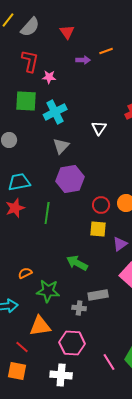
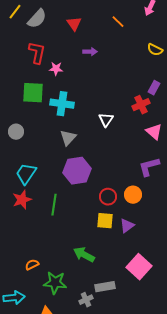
orange line: (106, 51) -> (118, 22), moved, turned 64
cyan cross: (55, 112) -> (62, 104), turned 35
cyan trapezoid: (19, 182) -> (26, 174), turned -45
purple triangle: (120, 244) -> (127, 226), moved
gray cross: (79, 308) -> (86, 300), turned -32

